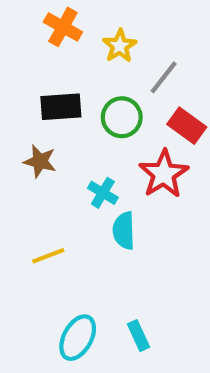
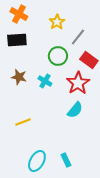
orange cross: (63, 27) -> (19, 14), moved
black rectangle: (61, 107) -> (17, 40), moved
cyan cross: (103, 193) -> (45, 81), moved
cyan semicircle: (124, 231) -> (75, 110), moved, turned -138

